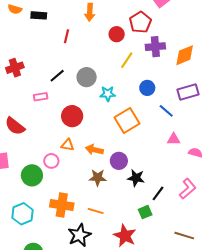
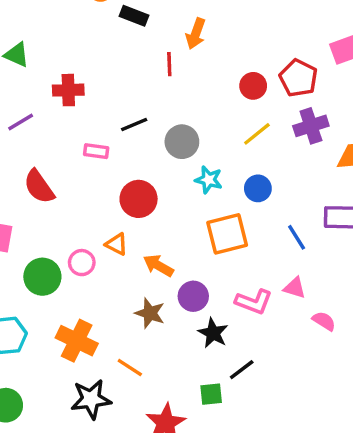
orange arrow: (90, 12) -> (196, 34), moved
red pentagon: (140, 22) -> (298, 78), turned -30
red line: (66, 36) -> (169, 64), turned -32
purple cross: (155, 47) -> (311, 126), turned -30
blue circle: (147, 88) -> (258, 188), moved
pink L-shape: (188, 189) -> (254, 302), moved, turned 45

